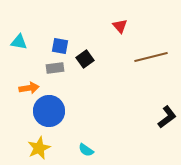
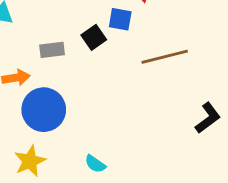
blue square: (60, 46) -> (120, 19), moved
brown line: (151, 57) -> (165, 57), moved

